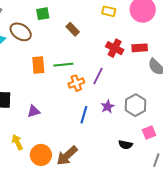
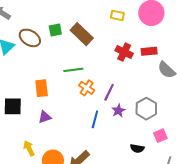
green square: (43, 14) -> (55, 30), moved
brown rectangle: (73, 29) -> (82, 34), size x1.6
orange rectangle: (38, 65) -> (42, 88), moved
purple line: (98, 76) -> (109, 92), moved
orange cross: (76, 83) -> (87, 88), turned -35

